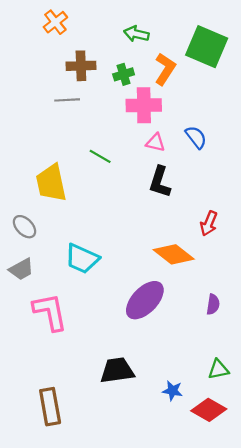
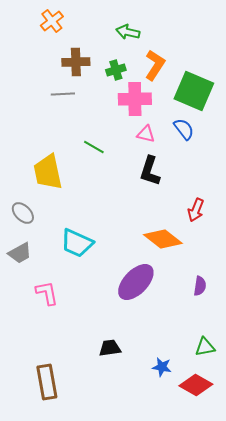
green square: (207, 47) -> (194, 91), moved
pink L-shape: (50, 312) -> (47, 293), size x0.7
black trapezoid: (117, 370) -> (110, 348), size x0.7

